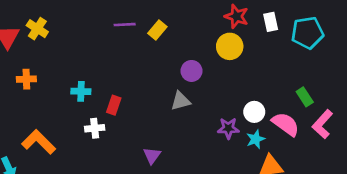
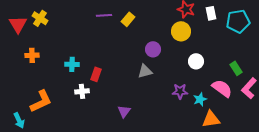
white circle: (254, 112) -> (196, 61), moved
orange L-shape: (39, 142) -> (41, 101), turned 110

